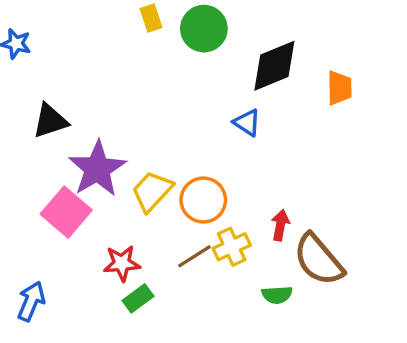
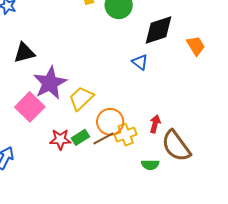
orange trapezoid: (339, 88) -> (196, 46), turned -35
orange circle: (203, 200) -> (110, 122), moved
green rectangle: (138, 298) -> (80, 137), moved

